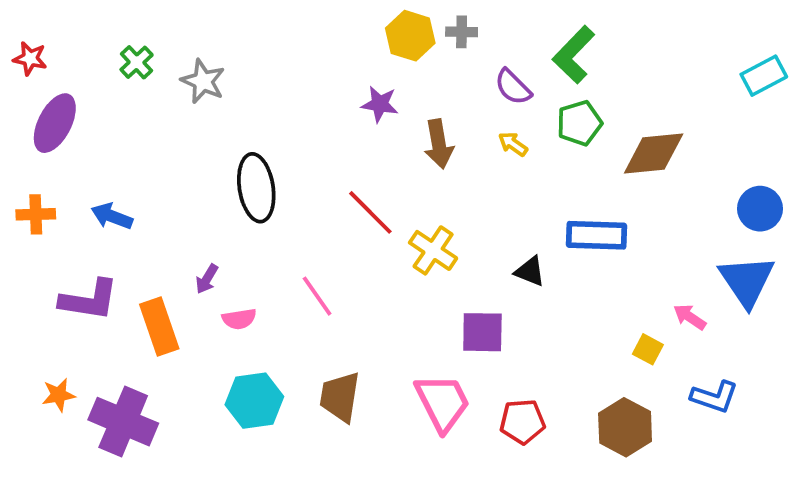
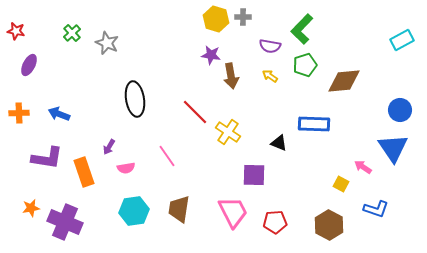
purple semicircle: (513, 87) -> (270, 46), turned -35
purple star: (380, 104) -> (211, 55), moved
purple ellipse: (55, 123) -> (29, 65), size x0.7

